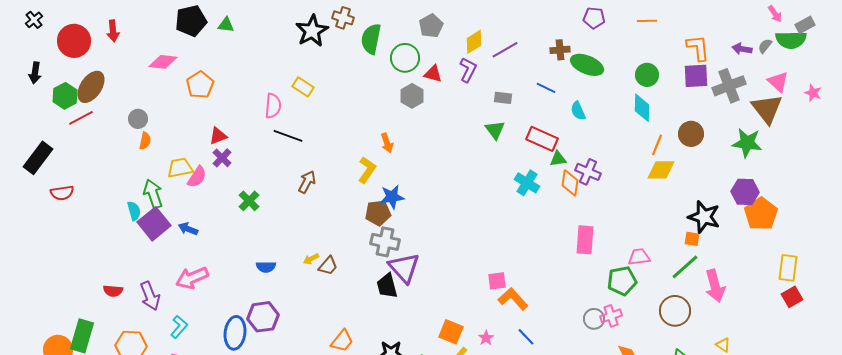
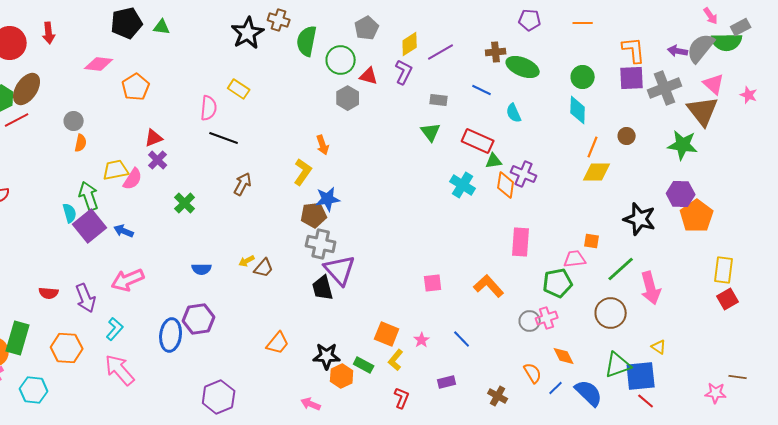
gray semicircle: (765, 46) -> (701, 48), size x2.0
brown circle: (691, 134) -> (627, 136), size x0.7
orange square: (692, 239) -> (592, 241), moved
orange L-shape: (513, 299) -> (489, 286), moved

